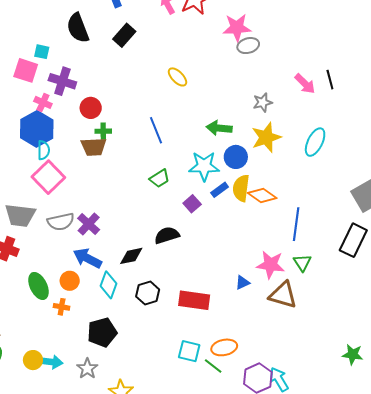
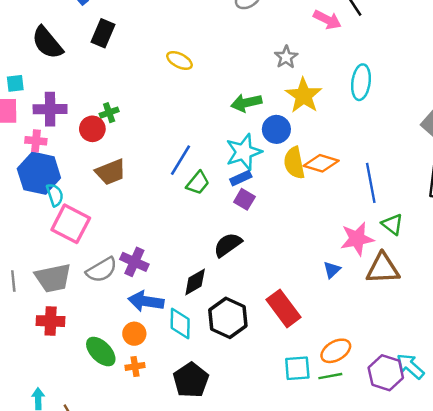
blue line: (156, 130) -> (181, 160), moved, turned 72
green cross: (103, 131) -> (109, 113), moved
blue rectangle: (220, 190) -> (241, 178), moved, turned 30
black hexagon: (148, 293) -> (228, 318), size x1.4
red rectangle: (194, 300) -> (284, 308), turned 64
green line: (213, 366) -> (330, 376), turned -30

